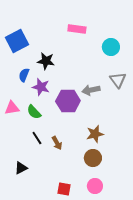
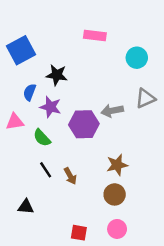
gray triangle: (118, 80) -> (145, 98), turned 42
pink triangle: (12, 108) -> (15, 122), moved
black triangle: (21, 168) -> (26, 207), turned 32

